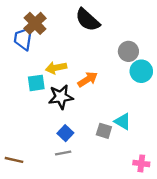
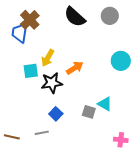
gray circle: (128, 51) -> (110, 16), moved
yellow arrow: (56, 68) -> (48, 58), turned -48
gray line: (63, 153) -> (42, 133), moved

